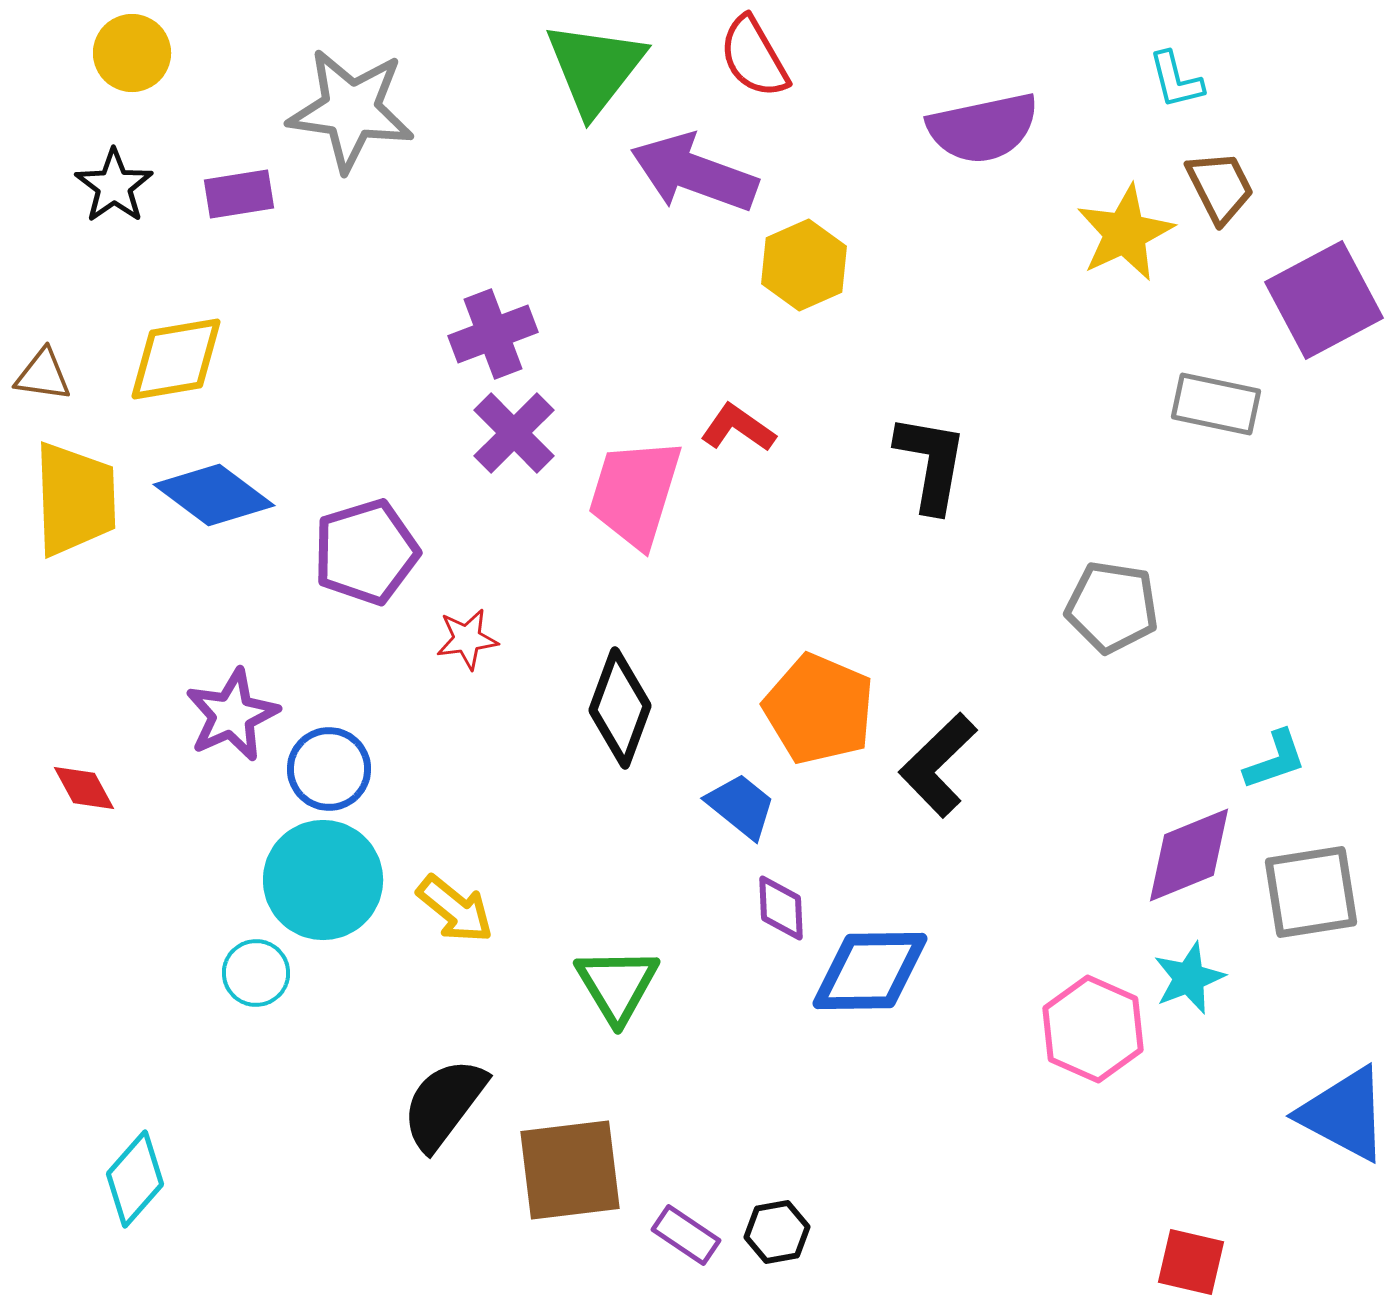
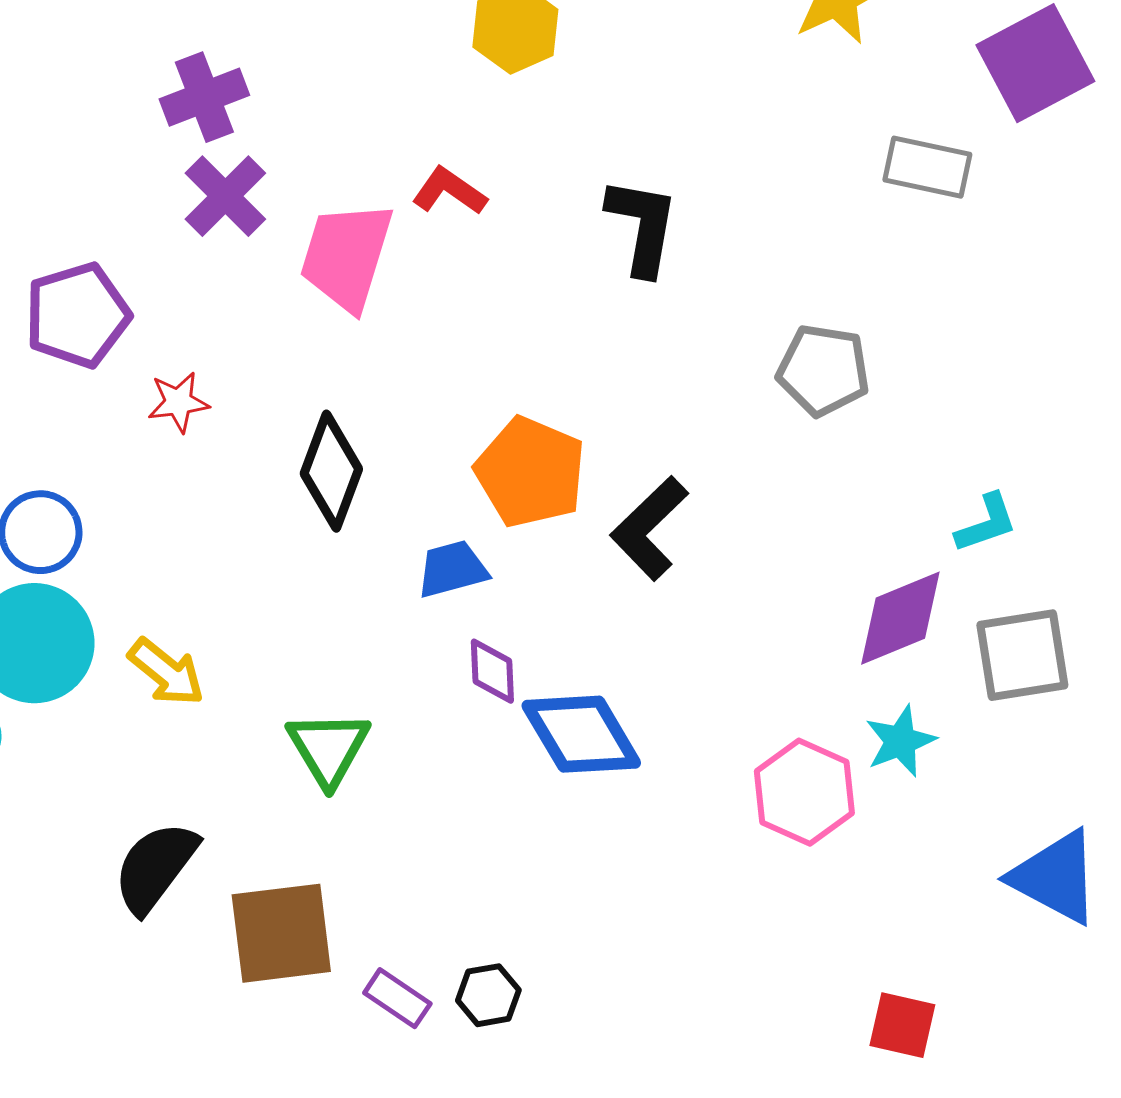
blue trapezoid: (741, 806) -> (452, 569), turned -54
blue diamond: (870, 971) -> (581, 734), turned 60

